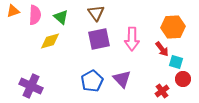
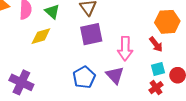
pink arrow: (132, 39) -> (125, 49), moved
cyan square: (176, 62) -> (158, 69), moved, turned -32

